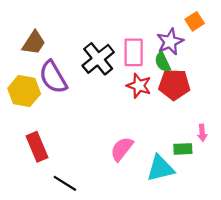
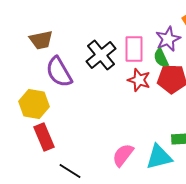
brown trapezoid: (34, 43) -> (41, 40), turned 45
yellow hexagon: (24, 91) -> (34, 104), moved
pink semicircle: (122, 149) -> (123, 155), moved

